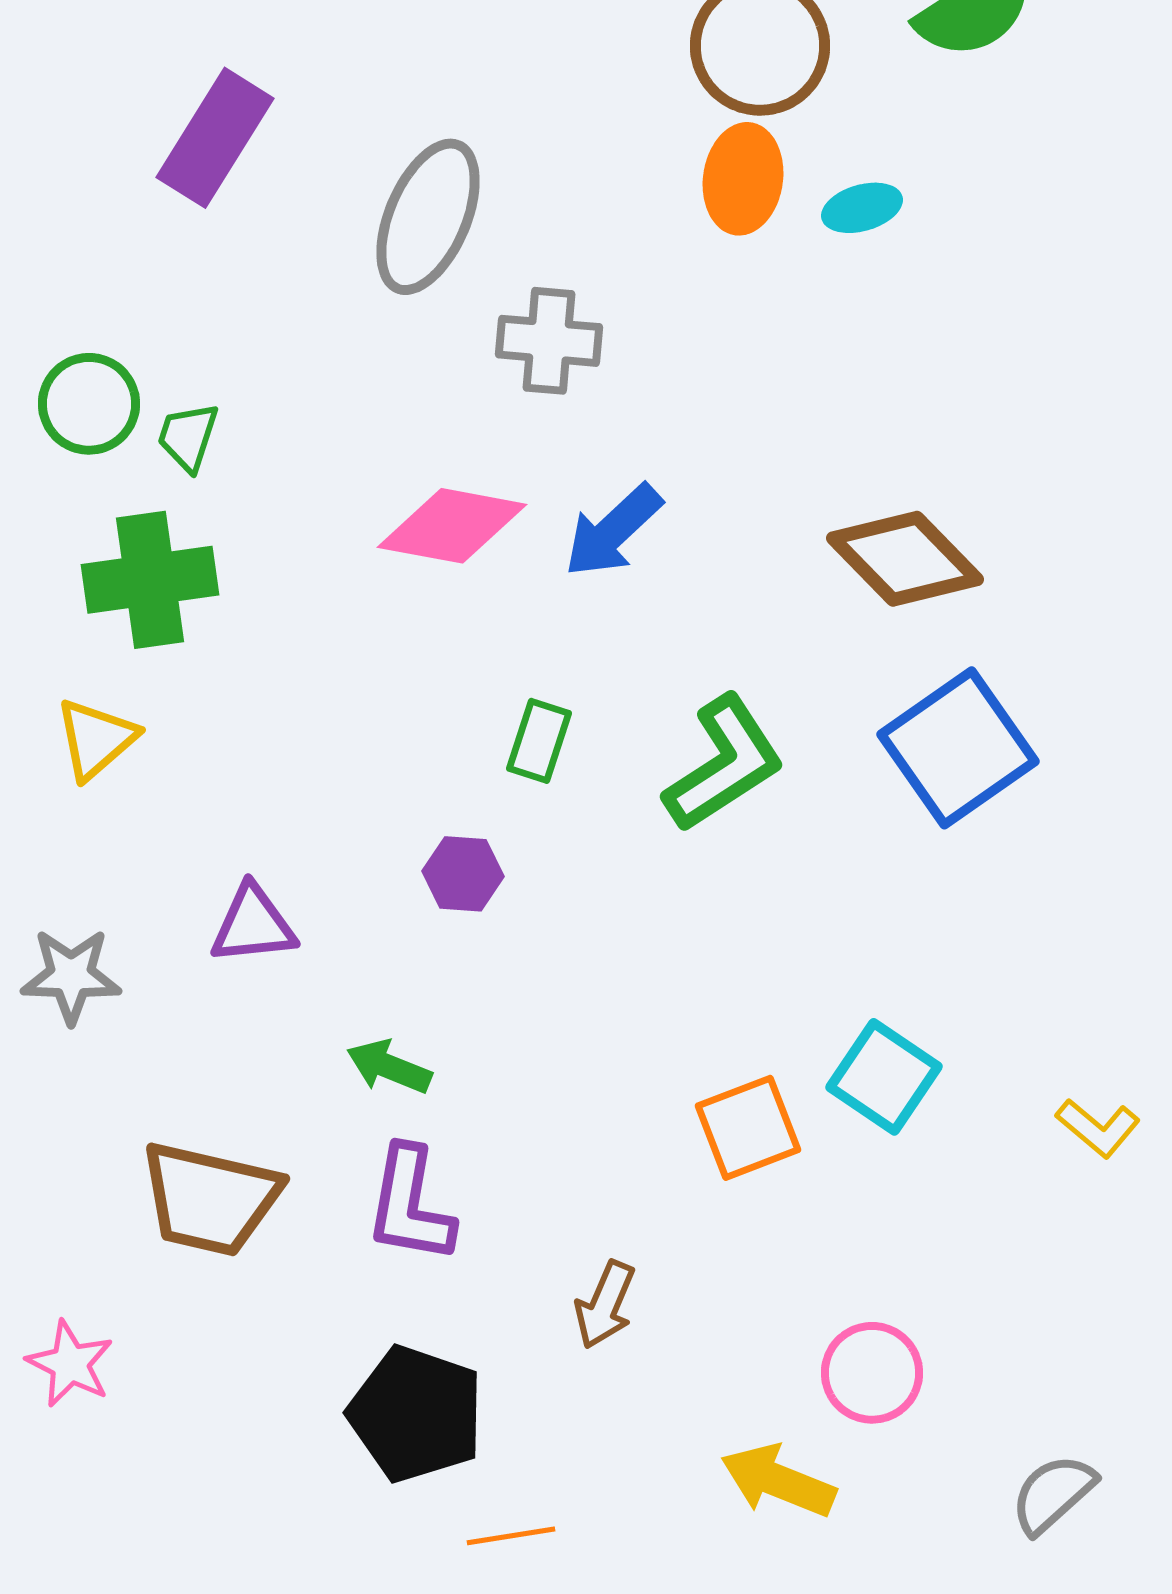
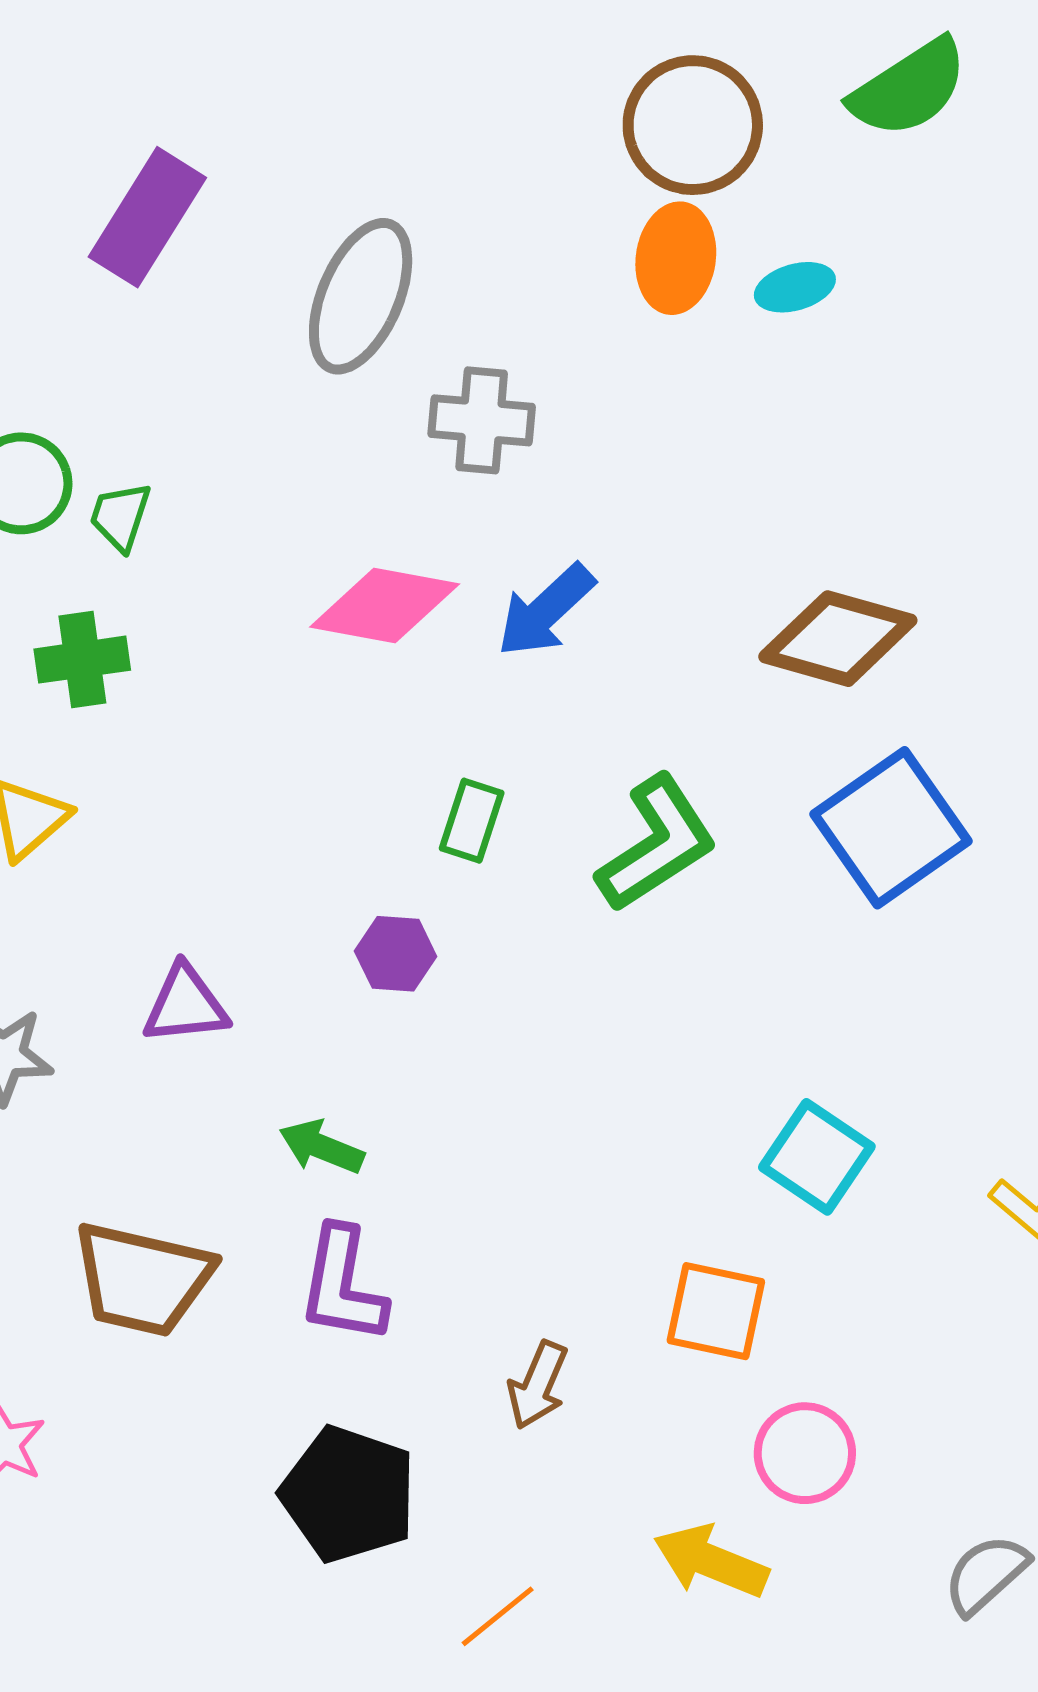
brown diamond: (905, 559) -> (838, 639), turned -30
green cross: (150, 580) -> (82, 660), size x0.7
orange square: (748, 1128) -> (716, 1311), moved, turned 33
orange line: (511, 1536) -> (498, 1616), moved, turned -30

